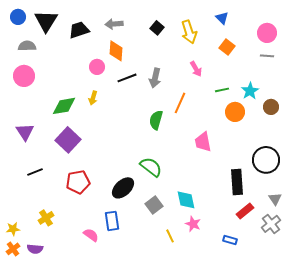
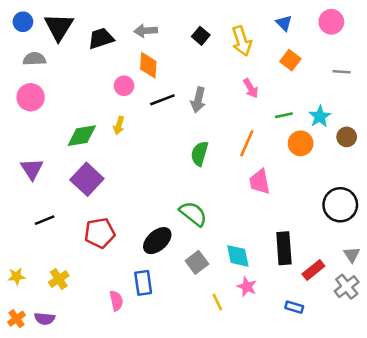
pink circle: (267, 33) -> (331, 22), moved
orange line: (180, 103) -> (247, 143), moved
black rectangle: (237, 182) -> (284, 248), moved
yellow star: (13, 229) -> (16, 276), moved
pink semicircle: (91, 235) -> (116, 301), turned 42

